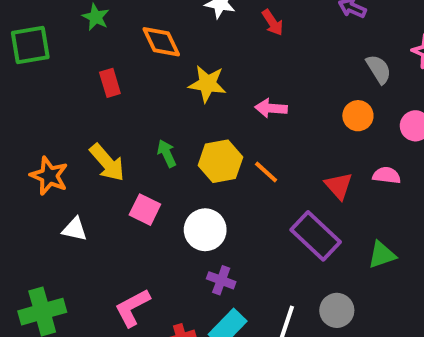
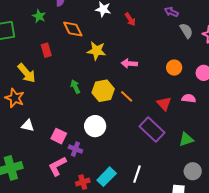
gray semicircle: (379, 69) -> (186, 31), moved
yellow arrow: (107, 163) -> (27, 73), moved
pink square: (145, 210) -> (59, 136), moved
purple cross: (221, 280) -> (75, 149), moved
gray circle: (337, 310) -> (193, 171), moved

